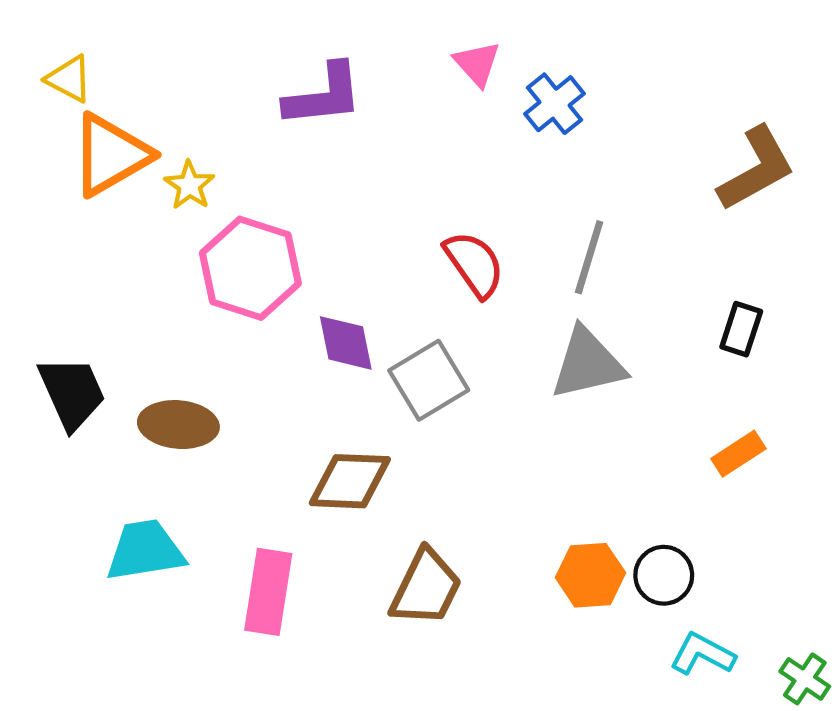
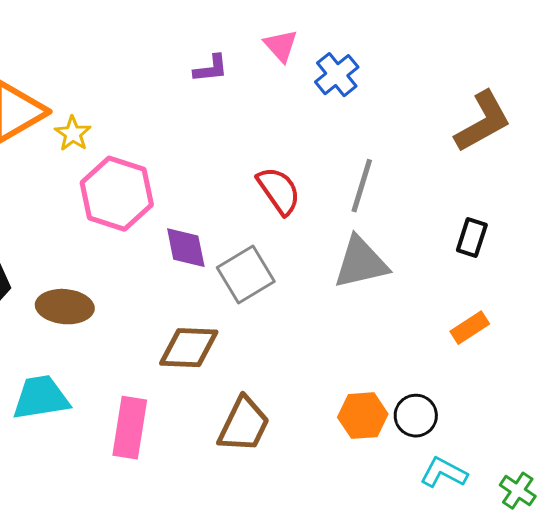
purple L-shape: (324, 95) -> (211, 69), moved, size x0.6

